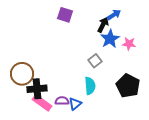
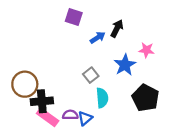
blue arrow: (114, 15) -> (98, 38), moved
blue star: (110, 39) -> (125, 65), moved
gray square: (95, 61) -> (91, 75), moved

